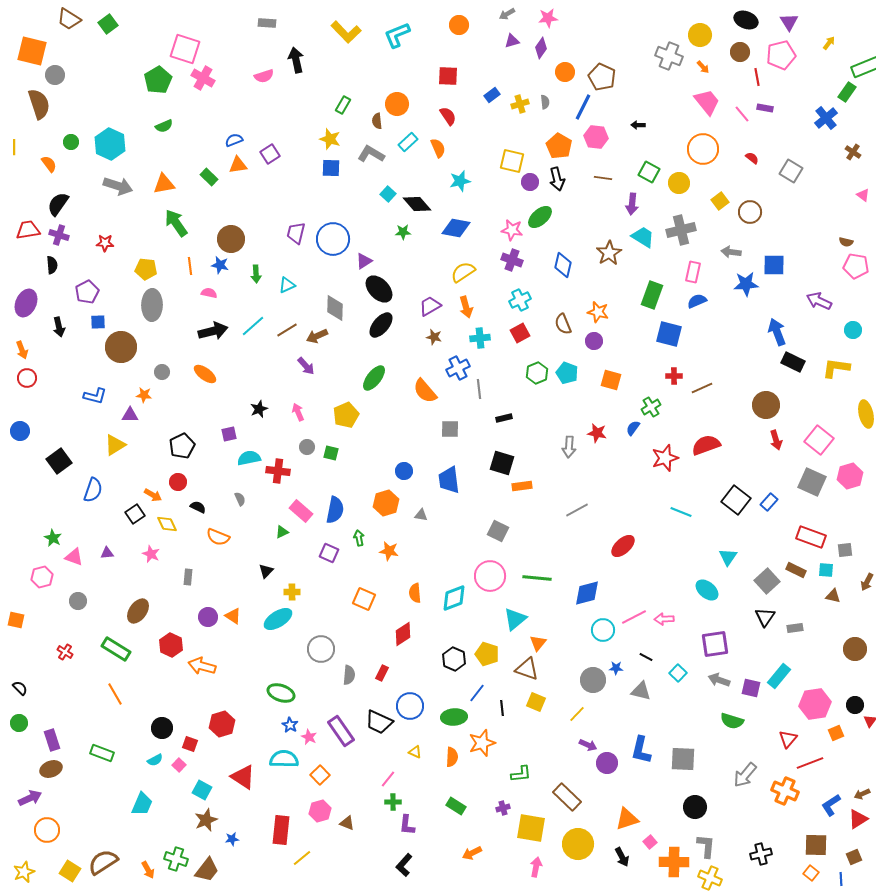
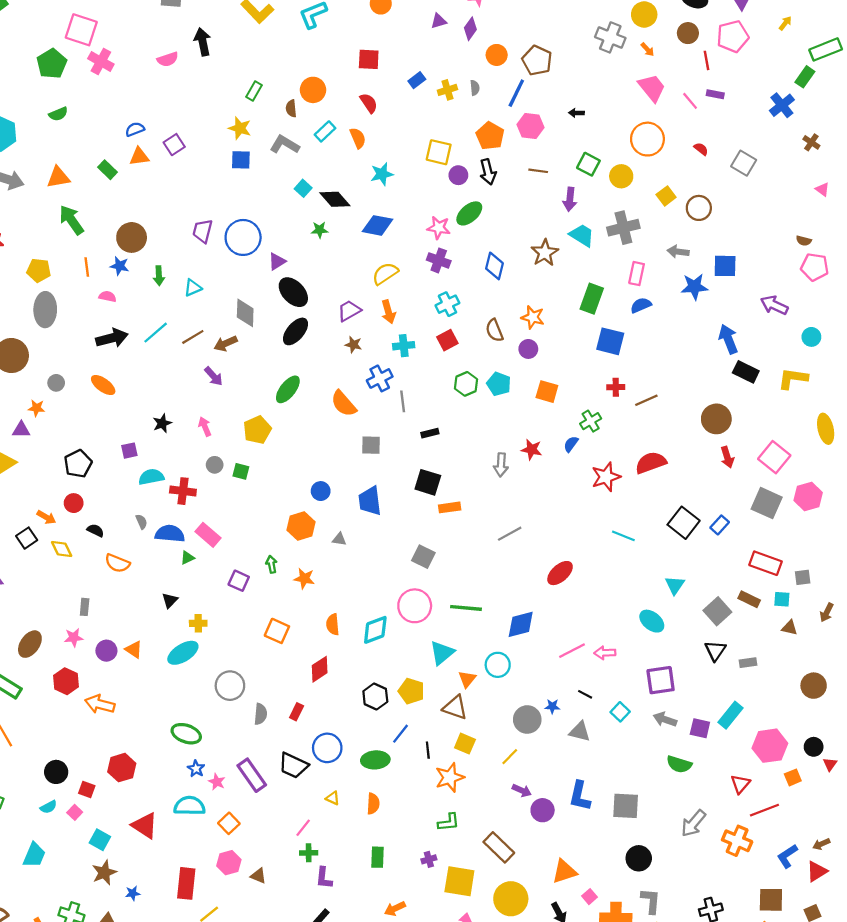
blue semicircle: (335, 510) -> (170, 534), moved, turned -96
pink star: (151, 554) -> (74, 638), moved, turned -30
cyan circle: (603, 630) -> (498, 665), moved
orange star: (482, 743) -> (450, 777), moved
green rectangle: (456, 806) -> (377, 857), turned 60

